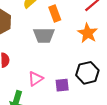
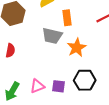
orange star: (88, 33) -> (77, 48), moved
pink triangle: (36, 79) -> (37, 86), moved

